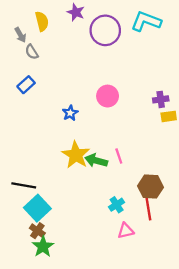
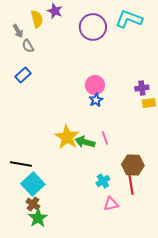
purple star: (76, 12) -> (55, 11), moved
blue star: (70, 113) -> (96, 100), moved

